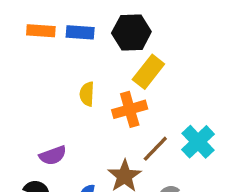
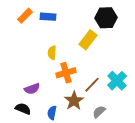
orange rectangle: (41, 31) -> (25, 16), turned -49
black hexagon: (131, 32) -> (106, 18), moved
orange cross: (130, 109) -> (66, 73), moved

